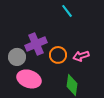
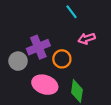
pink arrow: (81, 56) -> (87, 39), moved
pink ellipse: (29, 79) -> (45, 85), moved

